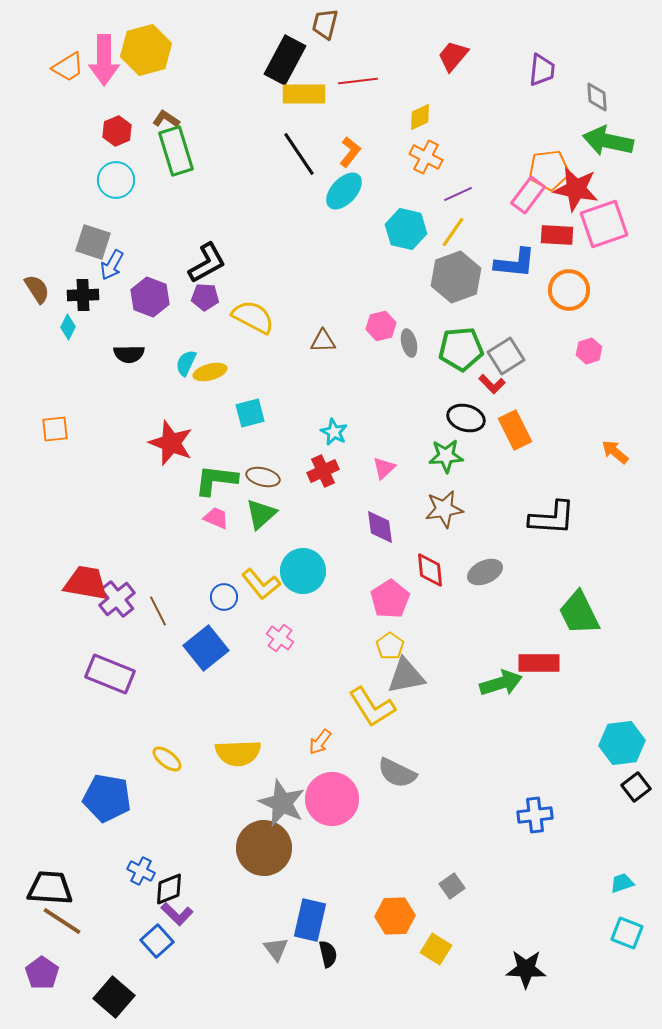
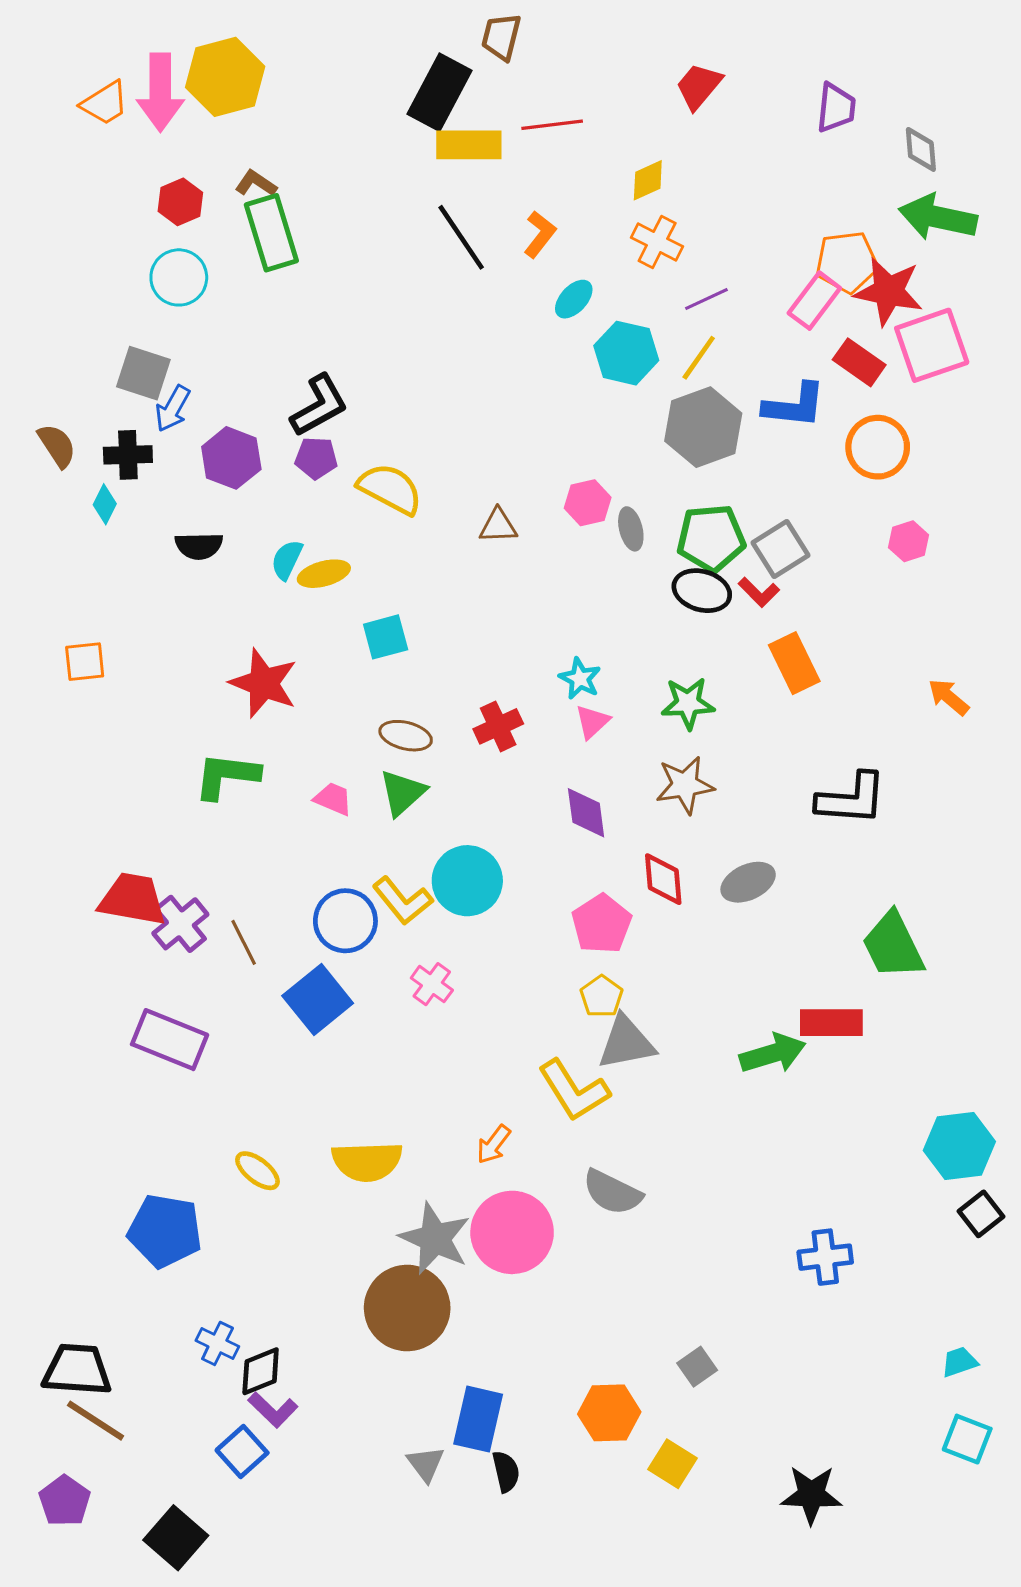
cyan ellipse: (344, 191) -> (574, 299), moved, size x0.7
red rectangle: (557, 235) -> (859, 362), turned 32
black ellipse: (466, 418) -> (702, 591), moved
cyan star: (334, 432) -> (580, 679), moved
green L-shape: (216, 480) -> (227, 776), moved
blue circle: (224, 597) -> (345, 921), size x1.5

